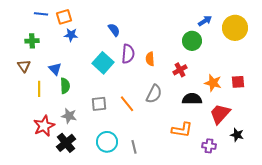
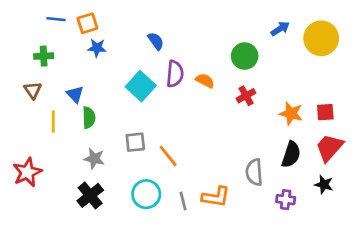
green circle: (192, 41) -> (245, 56), moved
orange semicircle: (150, 59) -> (205, 81), turned 120
gray semicircle: (154, 94) -> (254, 172), moved, turned 150
black semicircle: (192, 99) -> (291, 154), moved, turned 108
orange line: (127, 104) -> (168, 156), moved
red trapezoid: (220, 114) -> (329, 148), moved
red star: (44, 126) -> (27, 172), moved
orange L-shape: (182, 130) -> (216, 197), moved

